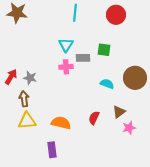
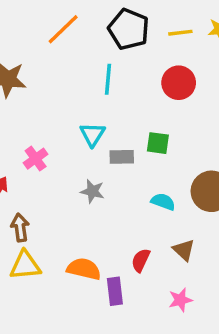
pink cross: (66, 67) -> (36, 159), moved, turned -32
gray star: (30, 78) -> (92, 191), moved
brown triangle: (119, 112) -> (184, 250), turned -40
pink star: (129, 128) -> (180, 300), moved
purple rectangle: (52, 150) -> (115, 291), moved

